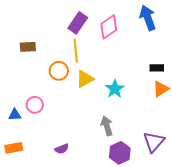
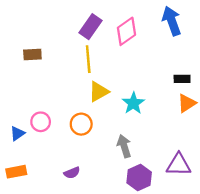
orange circle: (59, 71) -> (81, 124), moved
blue triangle: (15, 115) -> (17, 133), turned -32
purple triangle: (154, 142) -> (179, 165), turned 50

